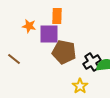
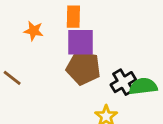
purple square: (49, 34) -> (81, 42), moved

